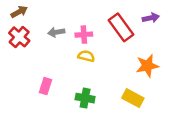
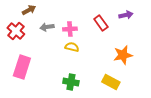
brown arrow: (19, 12) -> (29, 10), moved
red rectangle: (121, 27) -> (101, 23), size x0.7
pink rectangle: (46, 86) -> (22, 67), moved, size x1.6

